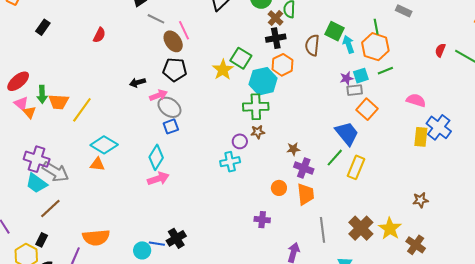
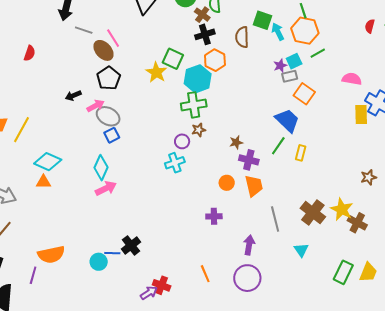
black pentagon: (175, 70) -> (109, 78), turned -30
yellow rectangle: (356, 167) -> (301, 153), size x0.7
brown cross: (416, 245) -> (357, 223), moved

